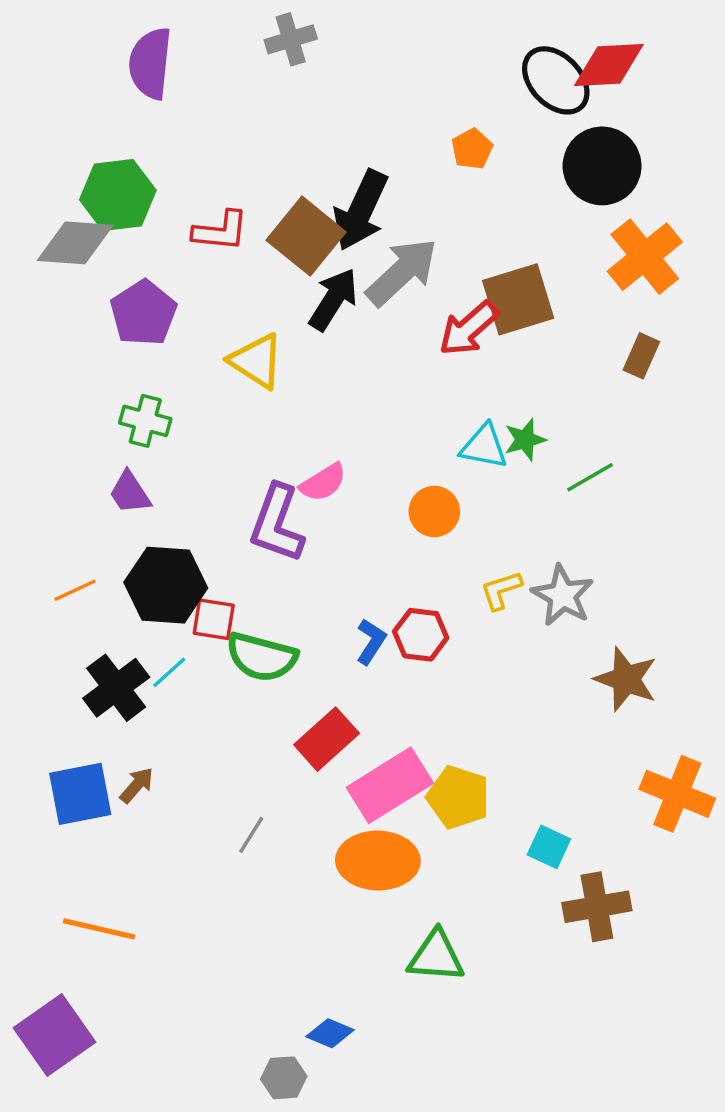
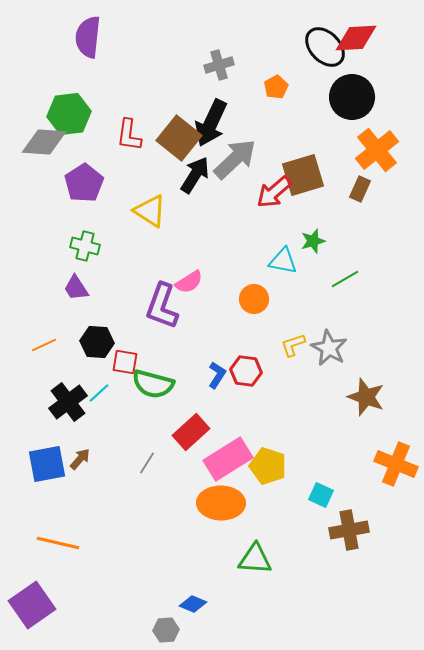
gray cross: (291, 39) -> (219, 65), moved
red L-shape: (221, 231) -> (129, 135), turned 92
brown rectangle: (641, 356) -> (360, 189), moved
green star: (525, 440) -> (313, 241), moved
black hexagon: (166, 585) -> (97, 342), size x0.7
gray line: (251, 835) -> (147, 463), moved

